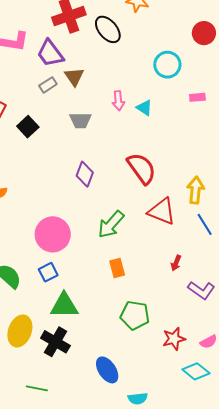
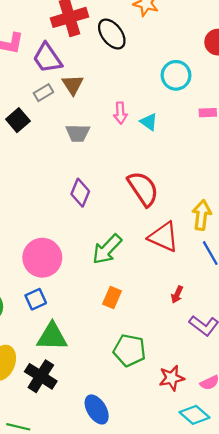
black square: (28, 127) -> (18, 120), moved
orange rectangle: (117, 268) -> (112, 297), turned 36

